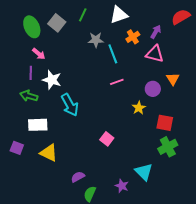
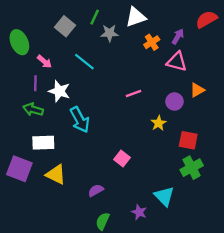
green ellipse: (32, 27) -> (19, 42), moved
gray star: (96, 40) -> (109, 33), moved
cyan line: (113, 54) -> (84, 62), moved, turned -30
orange triangle: (173, 79) -> (197, 90), turned 32
purple square: (17, 148) -> (19, 169), size x1.6
purple semicircle: (78, 177) -> (96, 190), moved

